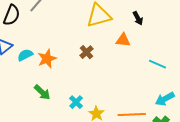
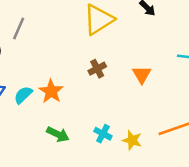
orange triangle: (123, 40) -> (142, 75), moved, turned -49
brown cross: (87, 52) -> (97, 69), turned 32

